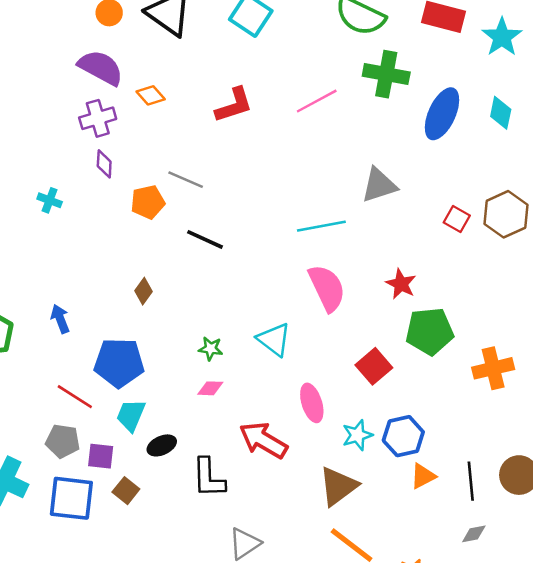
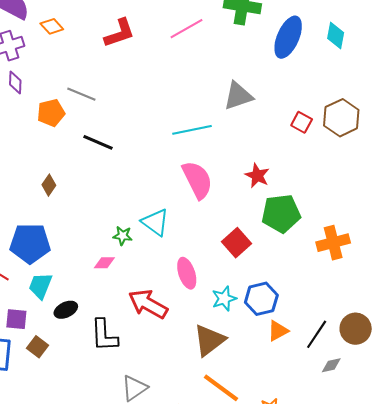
green star: (211, 349) -> (123, 236), moved
black line: (471, 481) -> (317, 334), turned 40
gray diamond: (474, 534) -> (331, 365), moved

